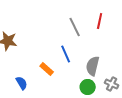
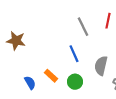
orange rectangle: (47, 69) -> (51, 76), moved
green circle: (88, 87) -> (75, 82), moved

